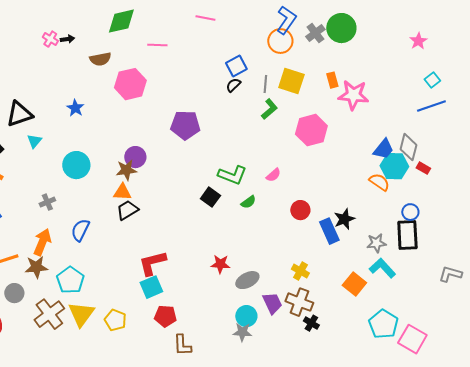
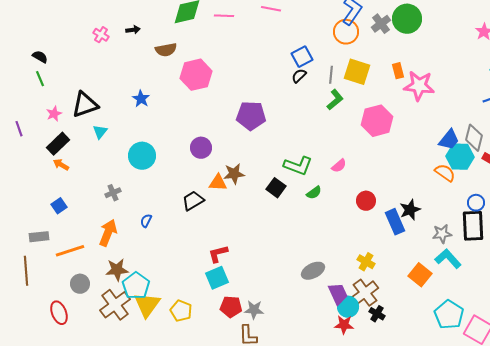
pink cross: (50, 39) -> (101, 35), moved
pink line: (157, 45) -> (224, 16), moved
brown star: (126, 170) -> (234, 174), moved
orange triangle: (122, 192) -> (218, 183), moved
blue semicircle: (80, 230) -> (146, 221), size x0.6
red L-shape: (152, 263) -> (218, 254), size x0.7
red star: (220, 264) -> (344, 325), moved
brown star: (36, 267) -> (117, 270), moved
cyan pentagon: (70, 280) -> (136, 286), moved
brown cross: (299, 302) -> (365, 293), turned 32
cyan circle: (246, 316) -> (348, 307), moved
gray star: (242, 332) -> (254, 310), moved

